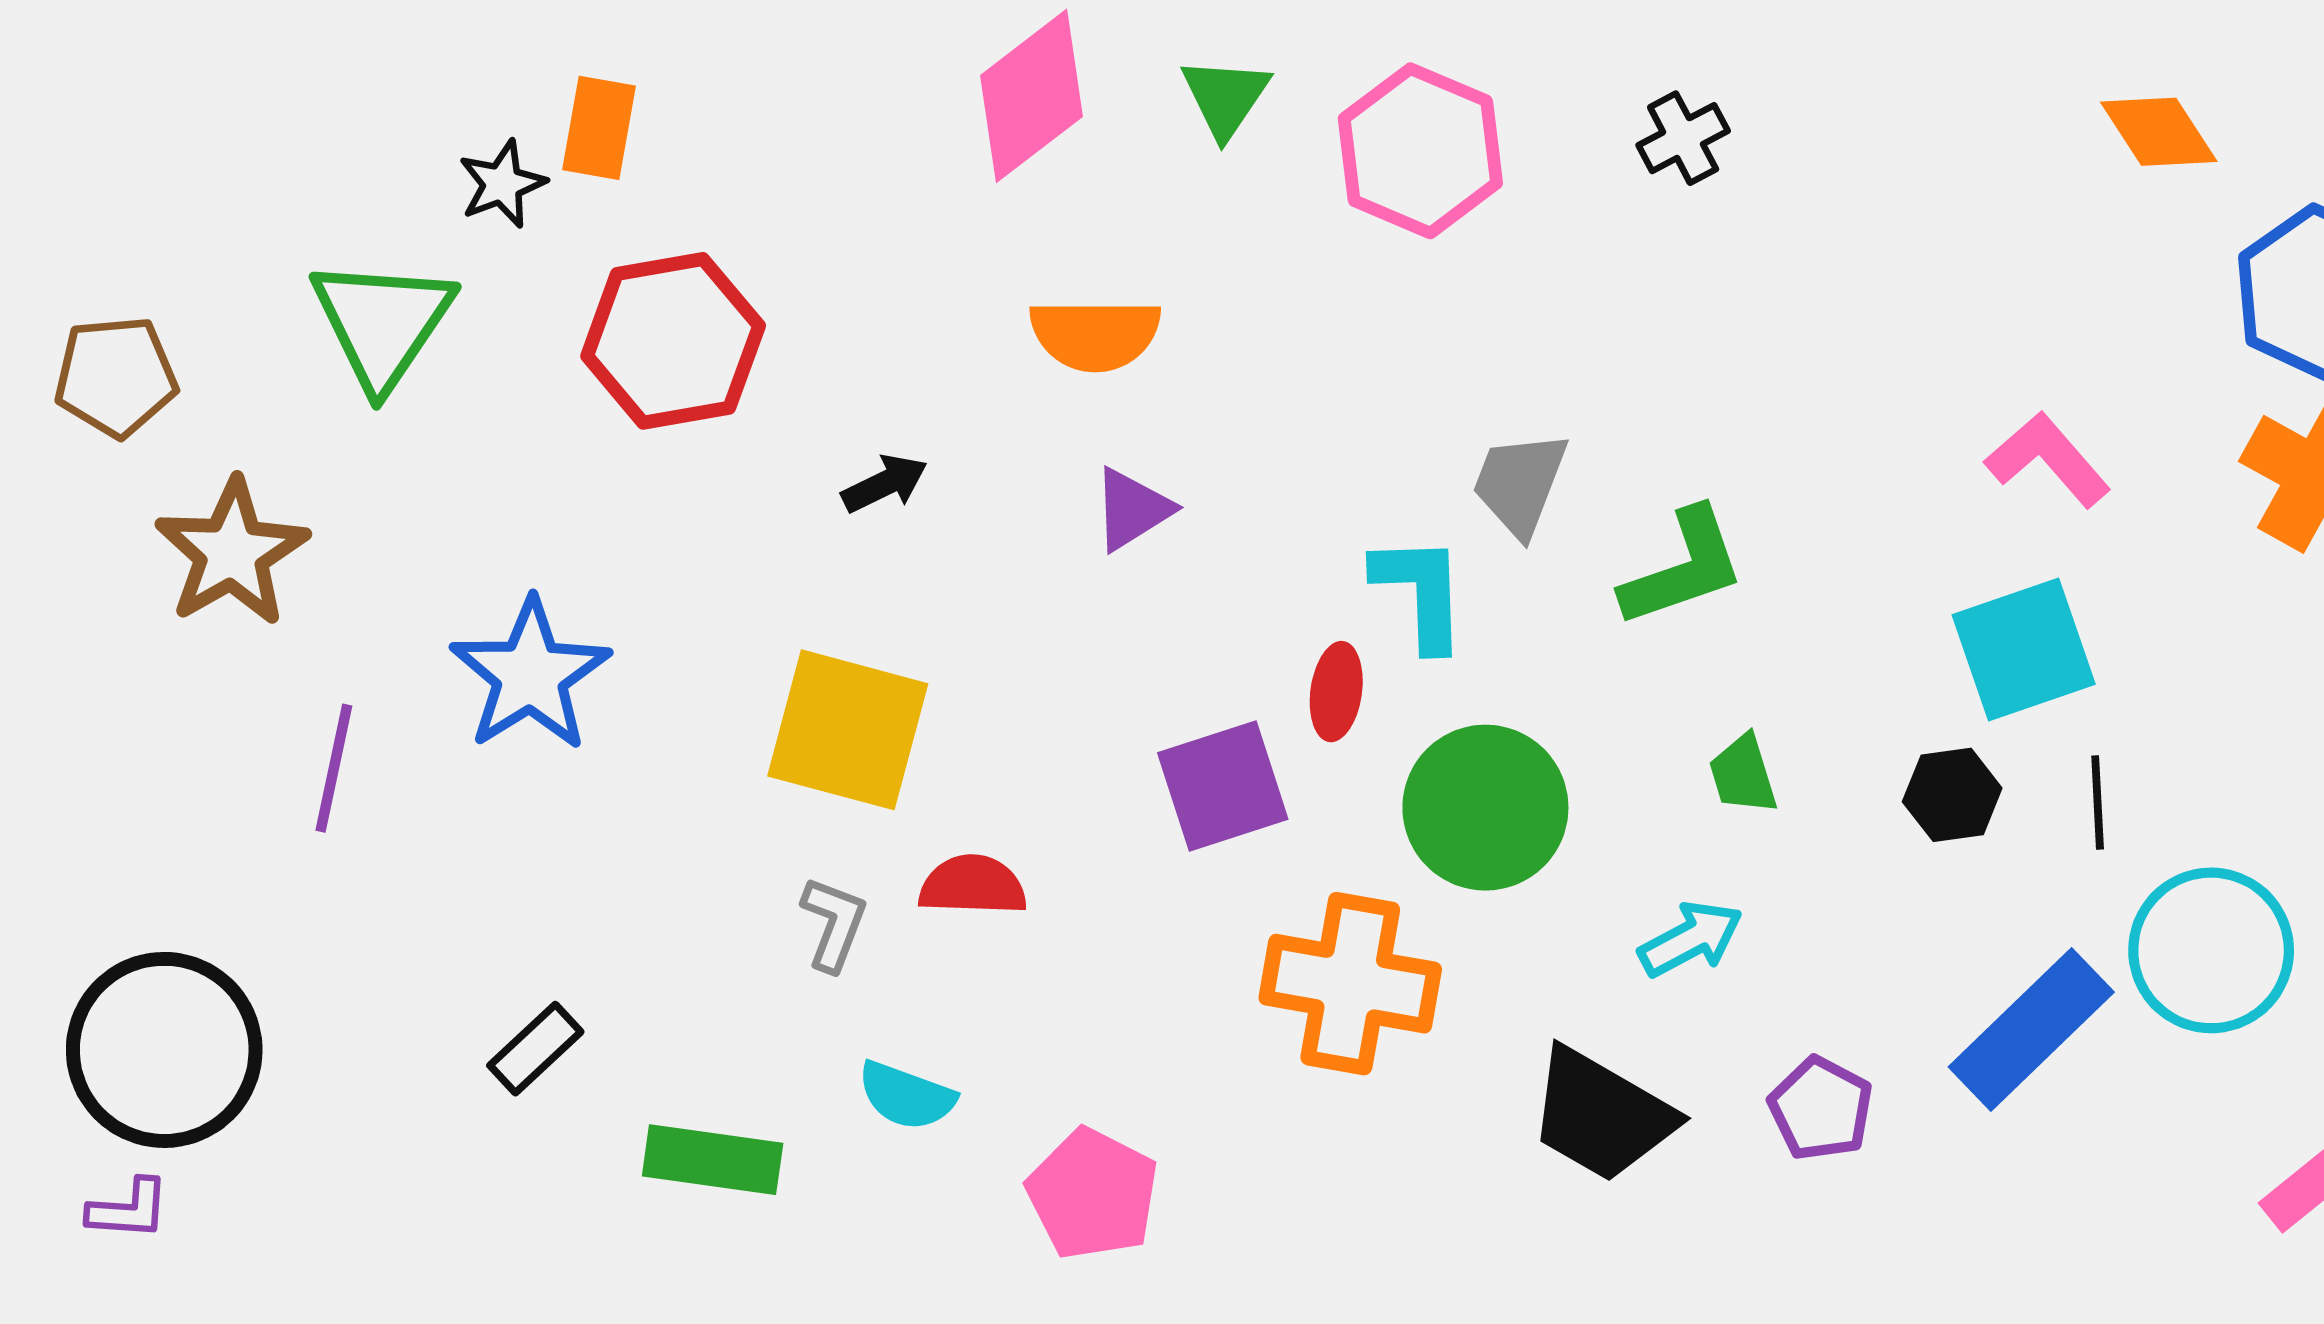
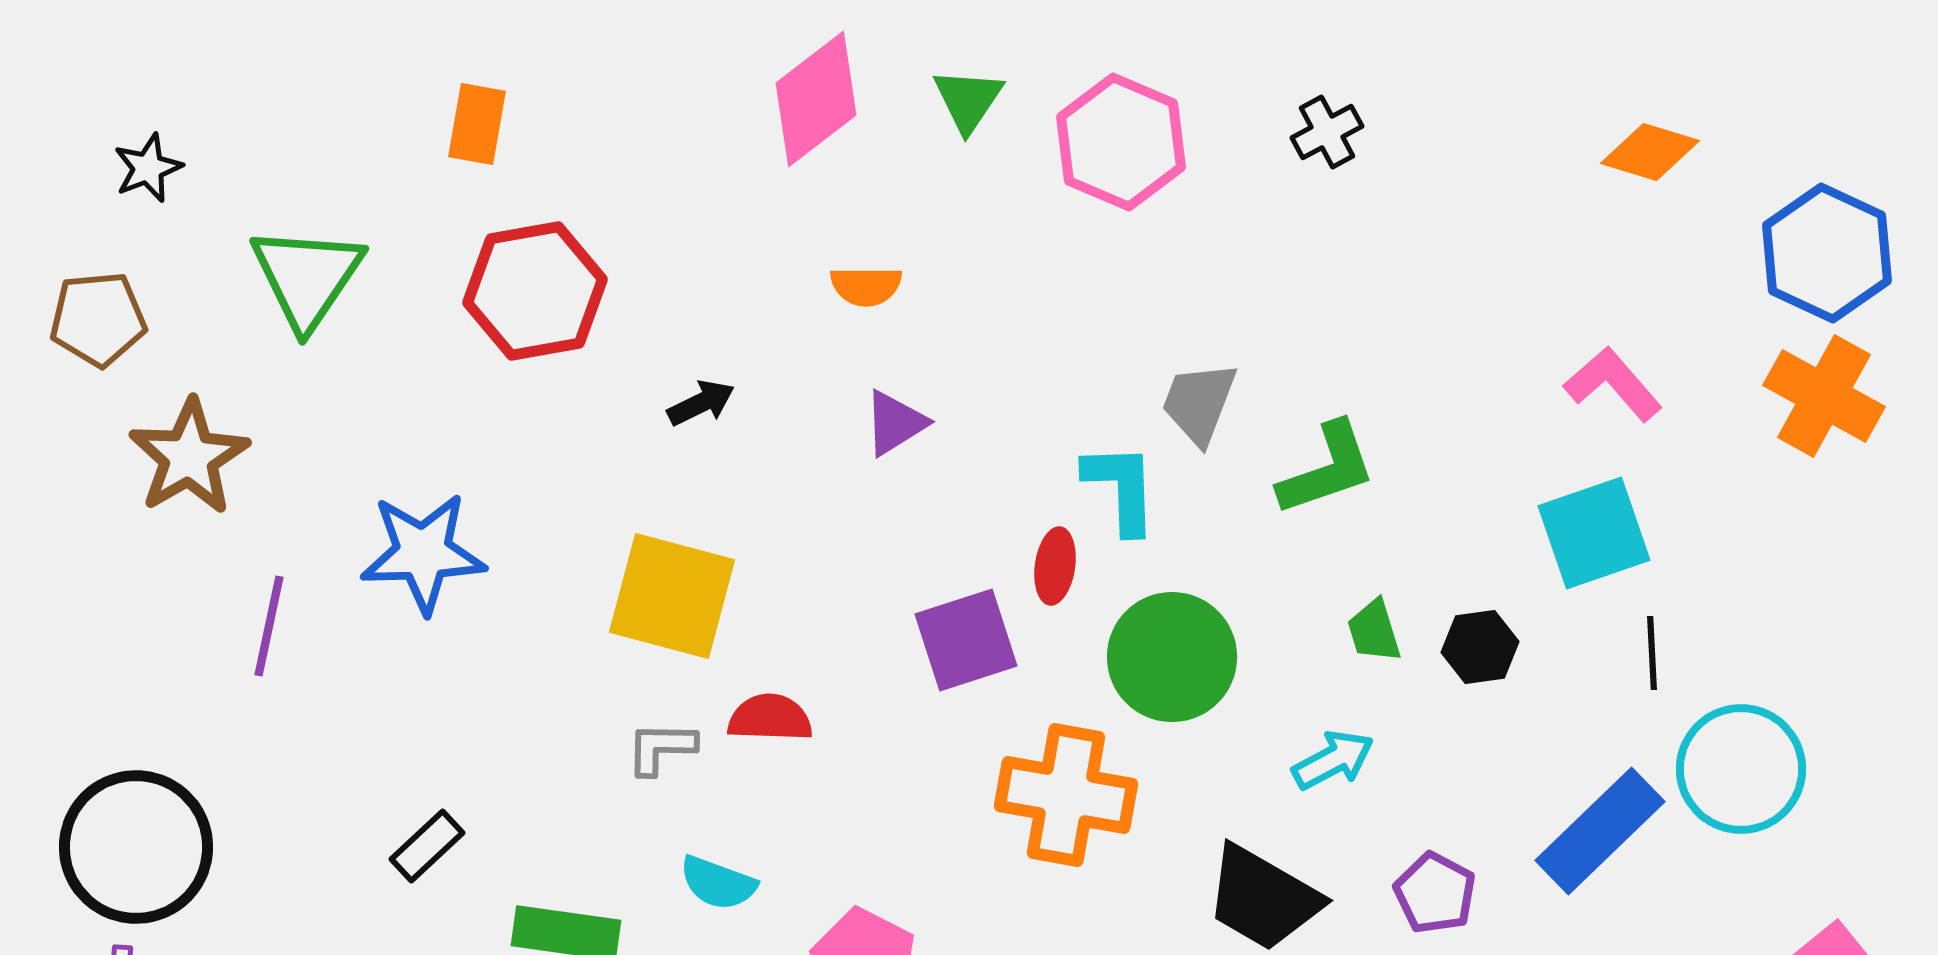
orange diamond: (2159, 132) -> (1650, 152), moved, turned -40
black star: (502, 184) -> (148, 168), moved
orange semicircle: (1095, 334) -> (866, 286), size x0.7
blue star: (530, 675) -> (423, 553), turned 30
black hexagon: (1952, 795) -> (1480, 647), moved
gray L-shape: (834, 924) -> (661, 748), turned -110

